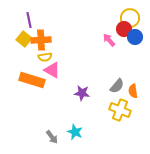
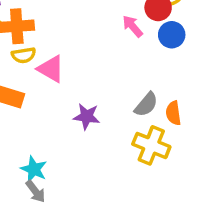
blue circle: (135, 37) -> (172, 35), moved
pink triangle: (52, 70) -> (51, 69), moved
cyan star: (75, 132) -> (34, 169), moved

